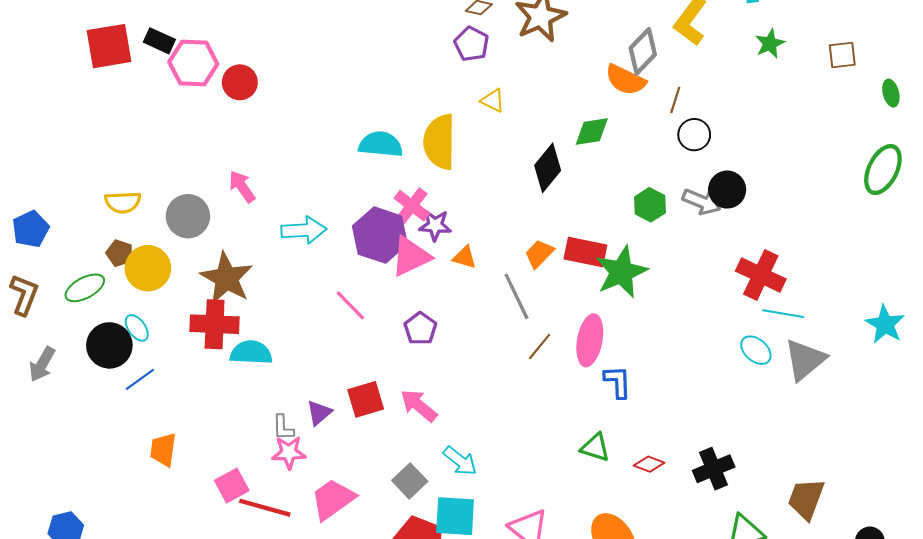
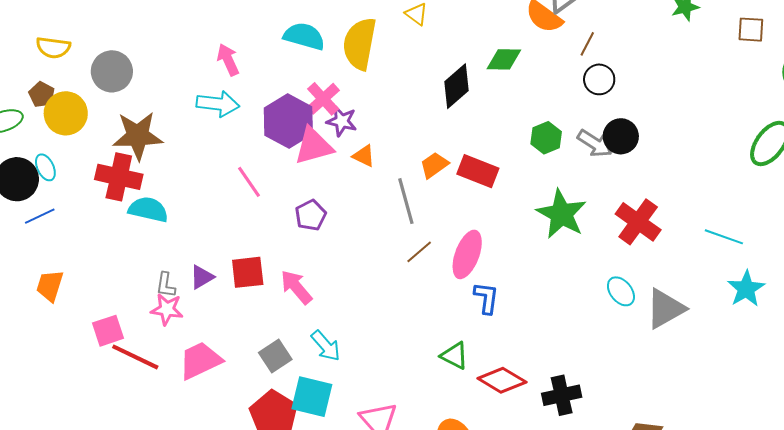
pink arrow: (242, 187) -> (228, 60), moved
green star: (621, 272) -> (561, 214), moved, turned -30
brown star: (227, 278) -> (138, 136), turned 30
cyan line: (783, 314) -> (724, 237), moved
red diamond: (649, 464) -> (502, 380), size x1.6

